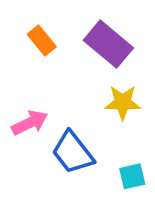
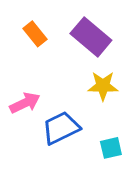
blue trapezoid: (73, 152) -> (61, 128), turned 102

